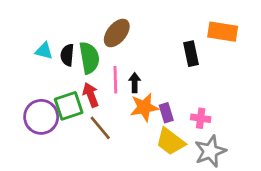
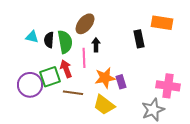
black arrow: (135, 83) -> (96, 45), moved
pink cross: (201, 118) -> (168, 86), moved, size x1.6
brown line: (100, 128) -> (73, 93), turned -42
yellow trapezoid: (170, 142) -> (104, 105), moved

